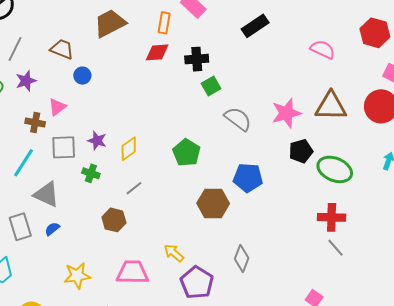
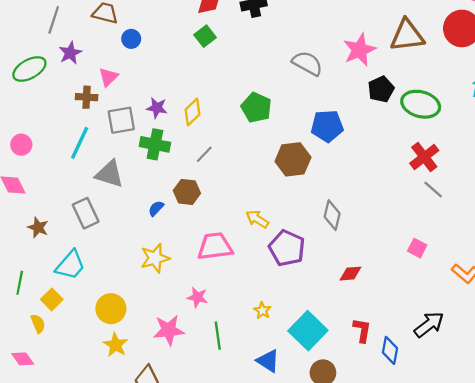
green square: (211, 86) -> (205, 36), moved
green cross: (91, 173) -> (155, 144), size x1.5
red cross: (332, 217) -> (424, 157), turned -32
blue semicircle: (52, 229) -> (156, 208), moved

